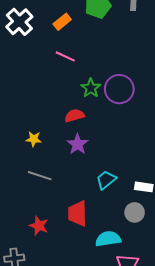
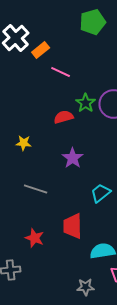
orange rectangle: (62, 22) -> (41, 50), moved
red semicircle: (74, 116) -> (64, 117), moved
yellow star: (34, 139) -> (24, 143), moved

